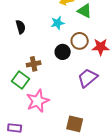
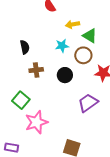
brown circle: (80, 41) -> (83, 55), moved
brown cross: (34, 64) -> (36, 70), moved

